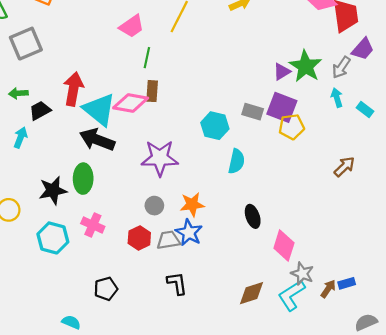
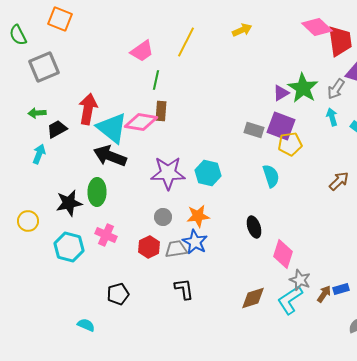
cyan hexagon: (215, 126) -> (208, 173), moved
cyan semicircle: (236, 161) -> (271, 176), moved, turned -30

